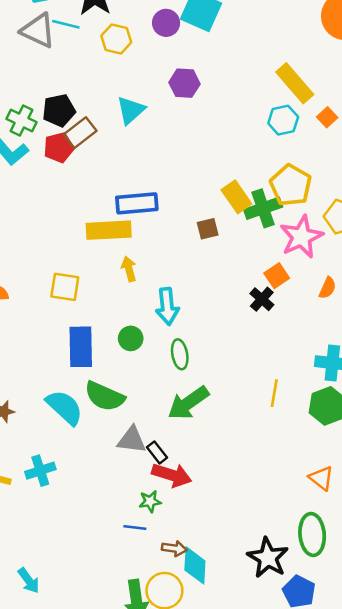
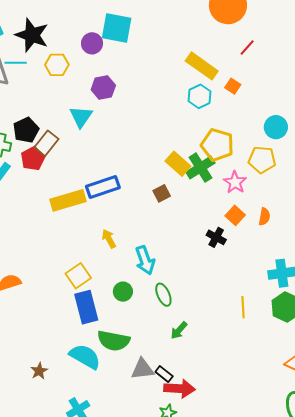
purple hexagon: (184, 83) -> (103, 88), moved
yellow rectangle: (109, 230) -> (68, 200), moved
pink star: (301, 237) -> (235, 182), size x0.7
orange square: (277, 276) -> (235, 215), moved
yellow square: (65, 287) -> (78, 276), moved, turned -30
green arrow: (188, 403) -> (179, 330), size x0.6

